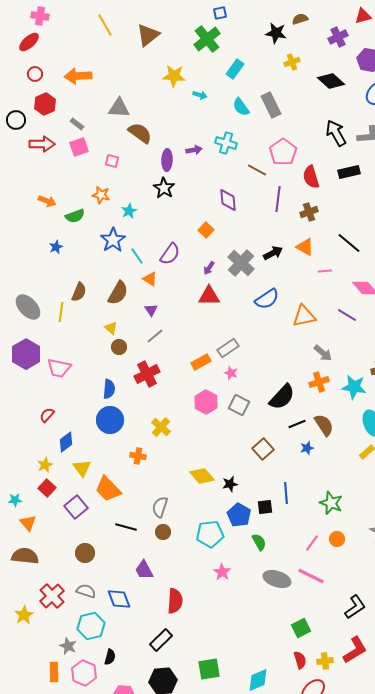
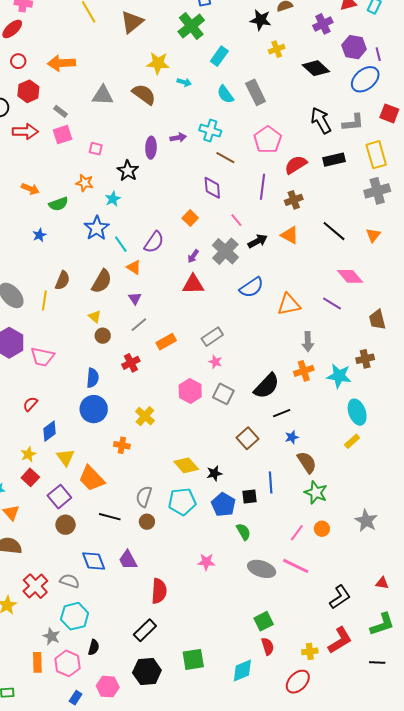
brown semicircle: (140, 133) -> (144, 94), moved
brown line: (257, 170) -> (225, 158), moved
red semicircle: (311, 177) -> (296, 165), turned 75
black star: (164, 188) -> (128, 171), moved
pink line: (325, 271) -> (236, 220), moved, turned 56
gray arrow: (323, 353) -> (308, 342), turned 48
orange rectangle: (201, 362) -> (166, 342), moved
red cross: (147, 374) -> (131, 363), size x0.7
brown semicircle: (324, 425) -> (307, 462), moved
cyan pentagon: (210, 534) -> (182, 502), moved
brown circle: (85, 553) -> (66, 525), moved
pink star: (222, 572) -> (206, 562), turned -30
blue diamond: (119, 599) -> (94, 561), moved
green square: (301, 628) -> (264, 621), moved
red semicircle: (300, 660) -> (268, 646), moved

